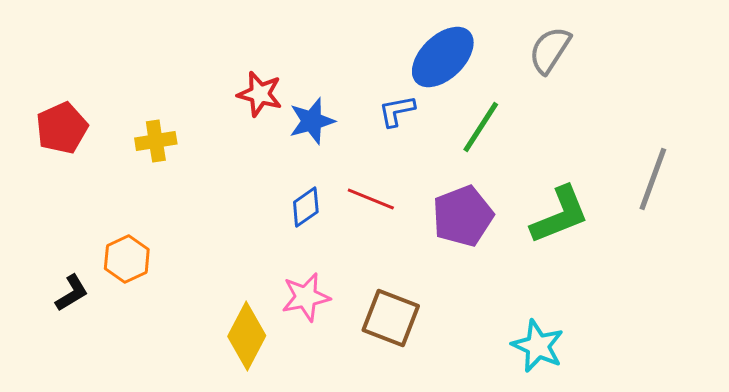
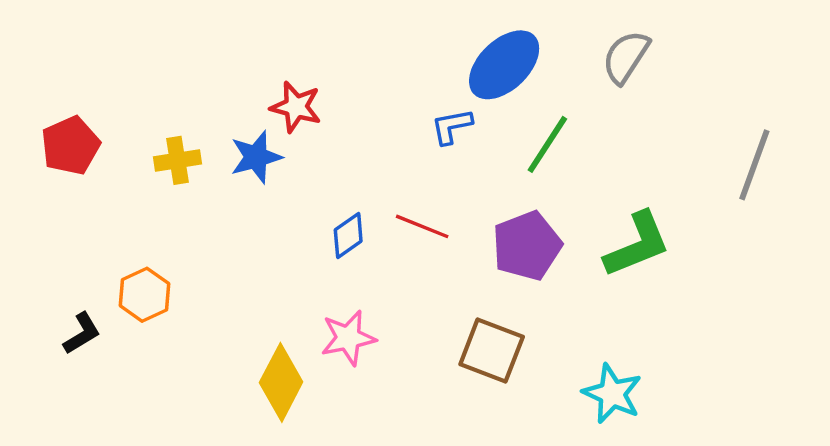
blue star: (312, 121) -> (256, 157), moved
gray line: (653, 179) -> (754, 165), moved
brown square: (391, 318) -> (492, 350), moved

